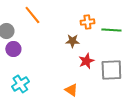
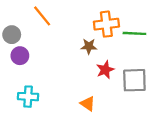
orange cross: (87, 22) -> (106, 24), size x1.5
cyan cross: (20, 84) -> (28, 97), turned 36

